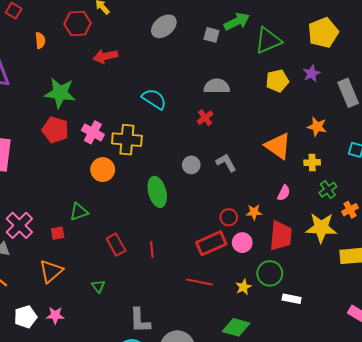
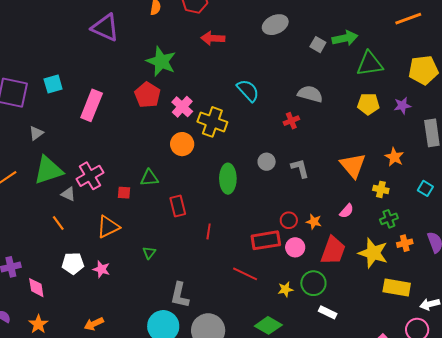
red rectangle: (116, 245) -> (178, 206), moved

